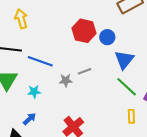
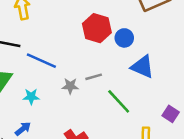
blue triangle: (124, 60) -> (142, 67), turned -50
green line: (127, 87) -> (119, 101), moved

